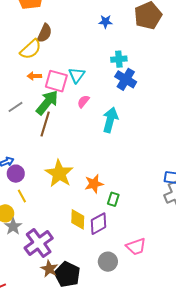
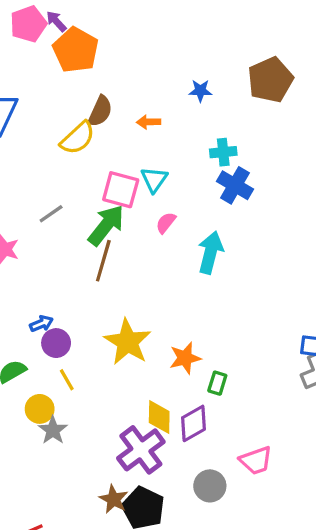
orange arrow: (34, 76) -> (149, 122), moved
gray line: (15, 107) -> (51, 214), moved
purple cross: (39, 243) -> (141, 450), moved

